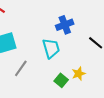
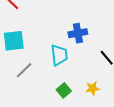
yellow star: (79, 74) -> (93, 88), moved

